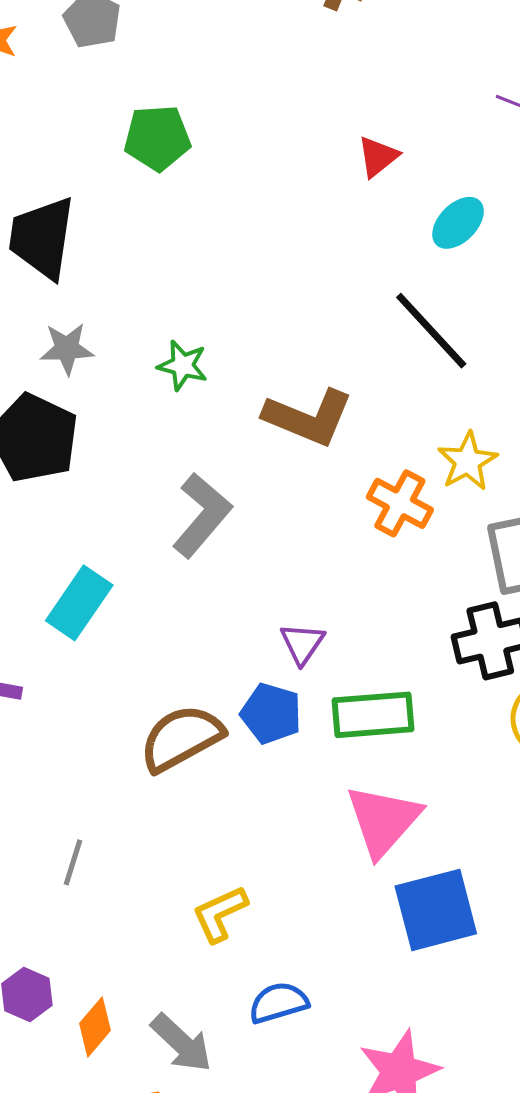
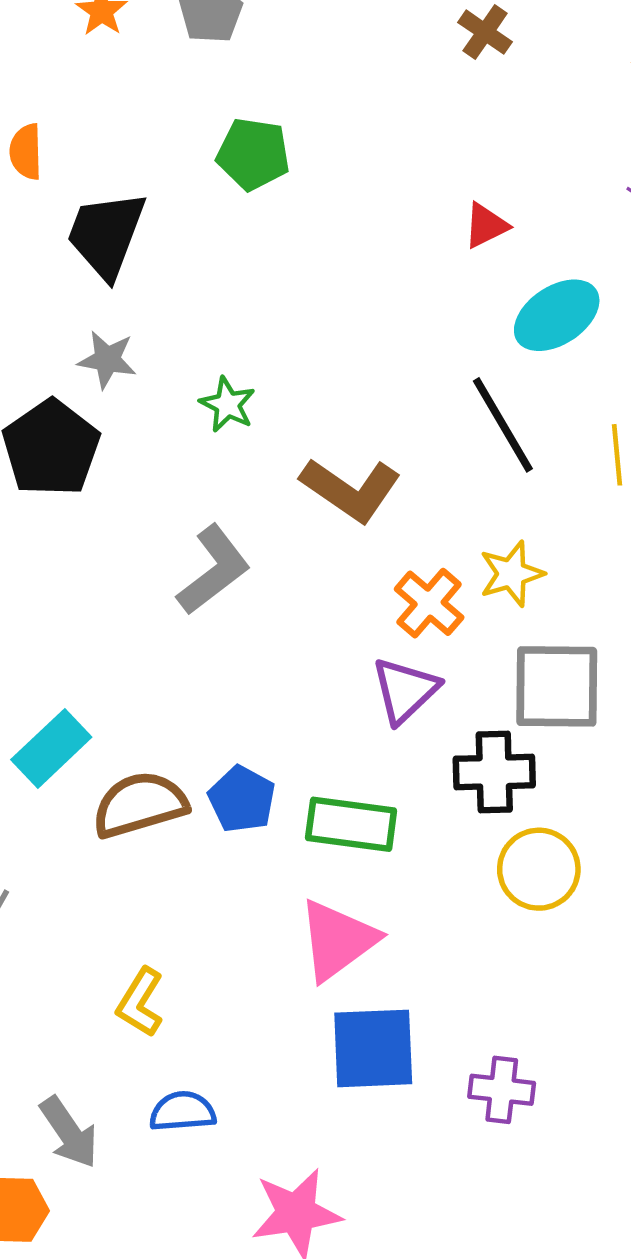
cyan ellipse: (458, 223) -> (557, 315), size x1.4
cyan rectangle: (79, 603) -> (51, 748), moved
purple triangle: (302, 644) -> (405, 690), moved, size x1.4
yellow L-shape: (220, 914) -> (140, 1002), turned -46

